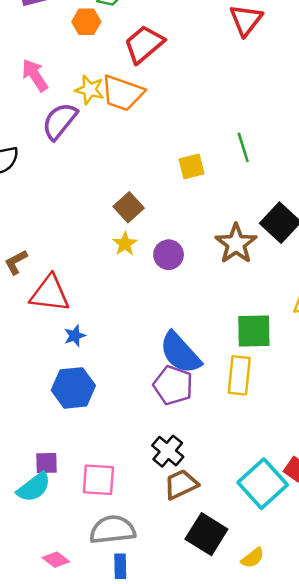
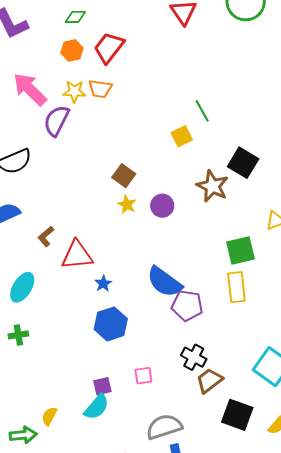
orange hexagon: (86, 22) -> (72, 51), moved
pink arrow: (35, 75) -> (30, 89), size x1.4
orange trapezoid: (122, 93) -> (100, 89), size x0.7
yellow square: (192, 166) -> (182, 136), moved
blue semicircle: (180, 353) -> (164, 282), moved
pink square: (98, 480) -> (143, 376), moved, size x0.7

